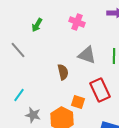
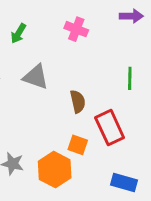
gray triangle: (87, 55) -> (36, 77), moved
brown semicircle: (63, 72) -> (78, 101), moved

